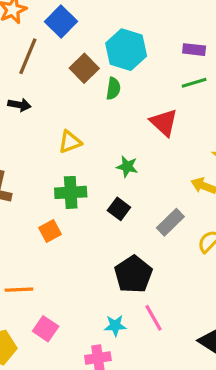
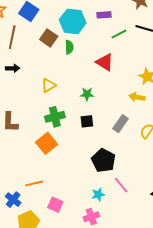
purple rectangle: (194, 50) -> (104, 15), moved
black square: (119, 209) -> (87, 121), turned -32
orange square: (50, 231) -> (47, 143), size x1.5

